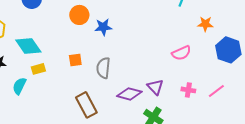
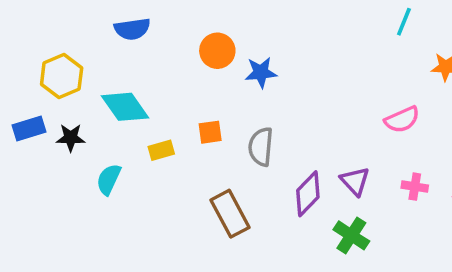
yellow rectangle: (38, 69) -> (161, 150), moved
purple diamond: (129, 94) -> (308, 194), turned -60

